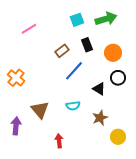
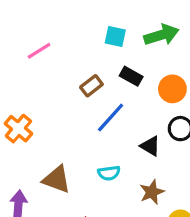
cyan square: (77, 20) -> (115, 37), turned 32
black rectangle: (87, 45) -> (131, 76), turned -40
brown triangle: (40, 110) -> (57, 179), turned -30

